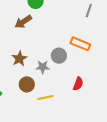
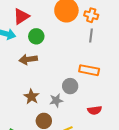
brown arrow: (23, 22) -> (28, 59), turned 36
red semicircle: (78, 84) -> (95, 110), turned 72

